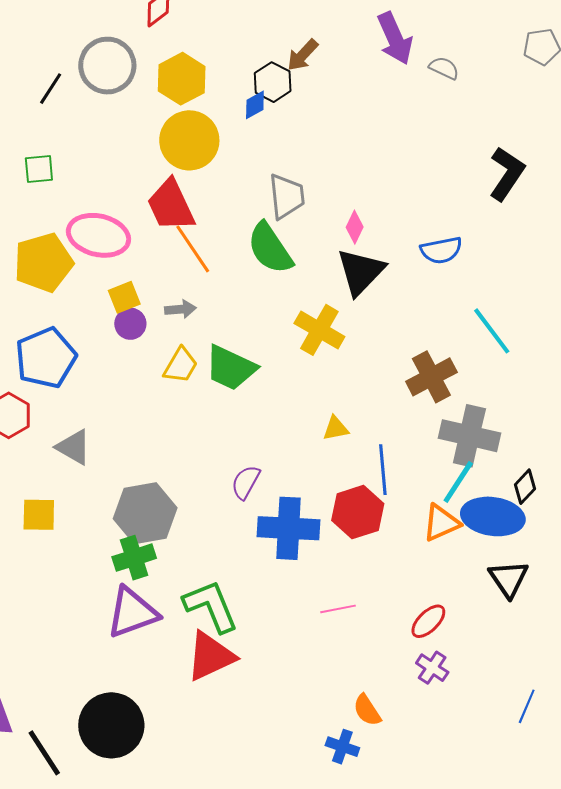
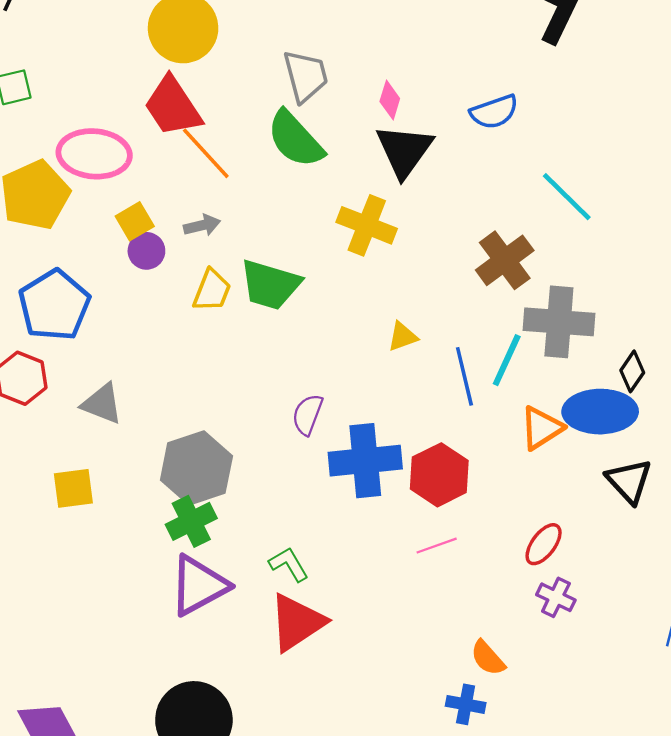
cyan line: (458, 482) -> (507, 360), moved
red hexagon: (358, 512) -> (439, 475), moved
green L-shape: (211, 606) -> (289, 564), size x0.6

